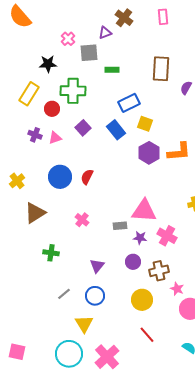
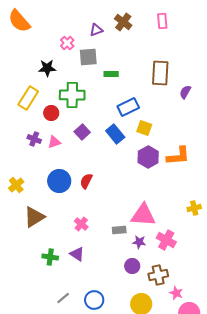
purple triangle: (105, 33) -> (96, 30), moved
purple triangle: (97, 266) -> (77, 254), moved, turned -35

